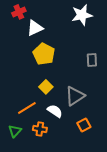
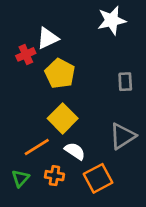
red cross: (19, 12) -> (26, 54), moved
yellow square: (46, 87) -> (63, 118), size x1.5
gray triangle: (75, 96) -> (123, 136), moved
orange square: (84, 125) -> (98, 178), moved, size x1.5

